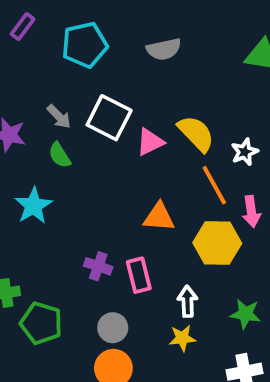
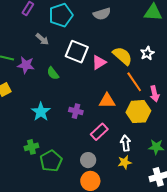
gray arrow: (59, 117) -> (42, 39), moved
white star: (245, 152) -> (147, 53), moved
cyan star: (33, 206) -> (41, 112), moved
purple cross: (98, 266) -> (76, 111), moved
pink rectangle: (139, 275) -> (99, 132), turned 66
green pentagon: (41, 323) -> (51, 161), turned 30

